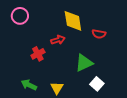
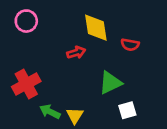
red cross: (38, 54) -> (26, 84), moved, size x1.5
white square: (97, 84) -> (127, 110), turned 32
green arrow: (29, 85) -> (50, 112), moved

